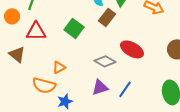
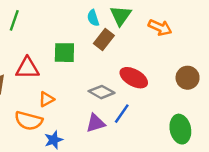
green square: (74, 28) -> (64, 53), turned -36
red triangle: (36, 31) -> (27, 68), moved
blue line: (125, 89) -> (122, 114), moved

